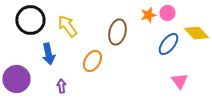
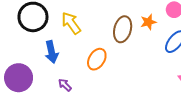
orange star: (148, 15) -> (148, 22), moved
purple arrow: (61, 86) -> (65, 85), turned -40

